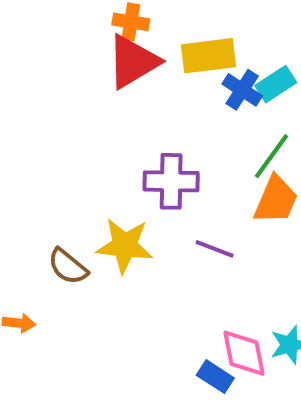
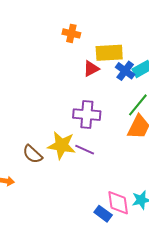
red triangle: (133, 62) -> (91, 69), moved, size x0.6
purple line: (215, 249) -> (85, 150), moved

